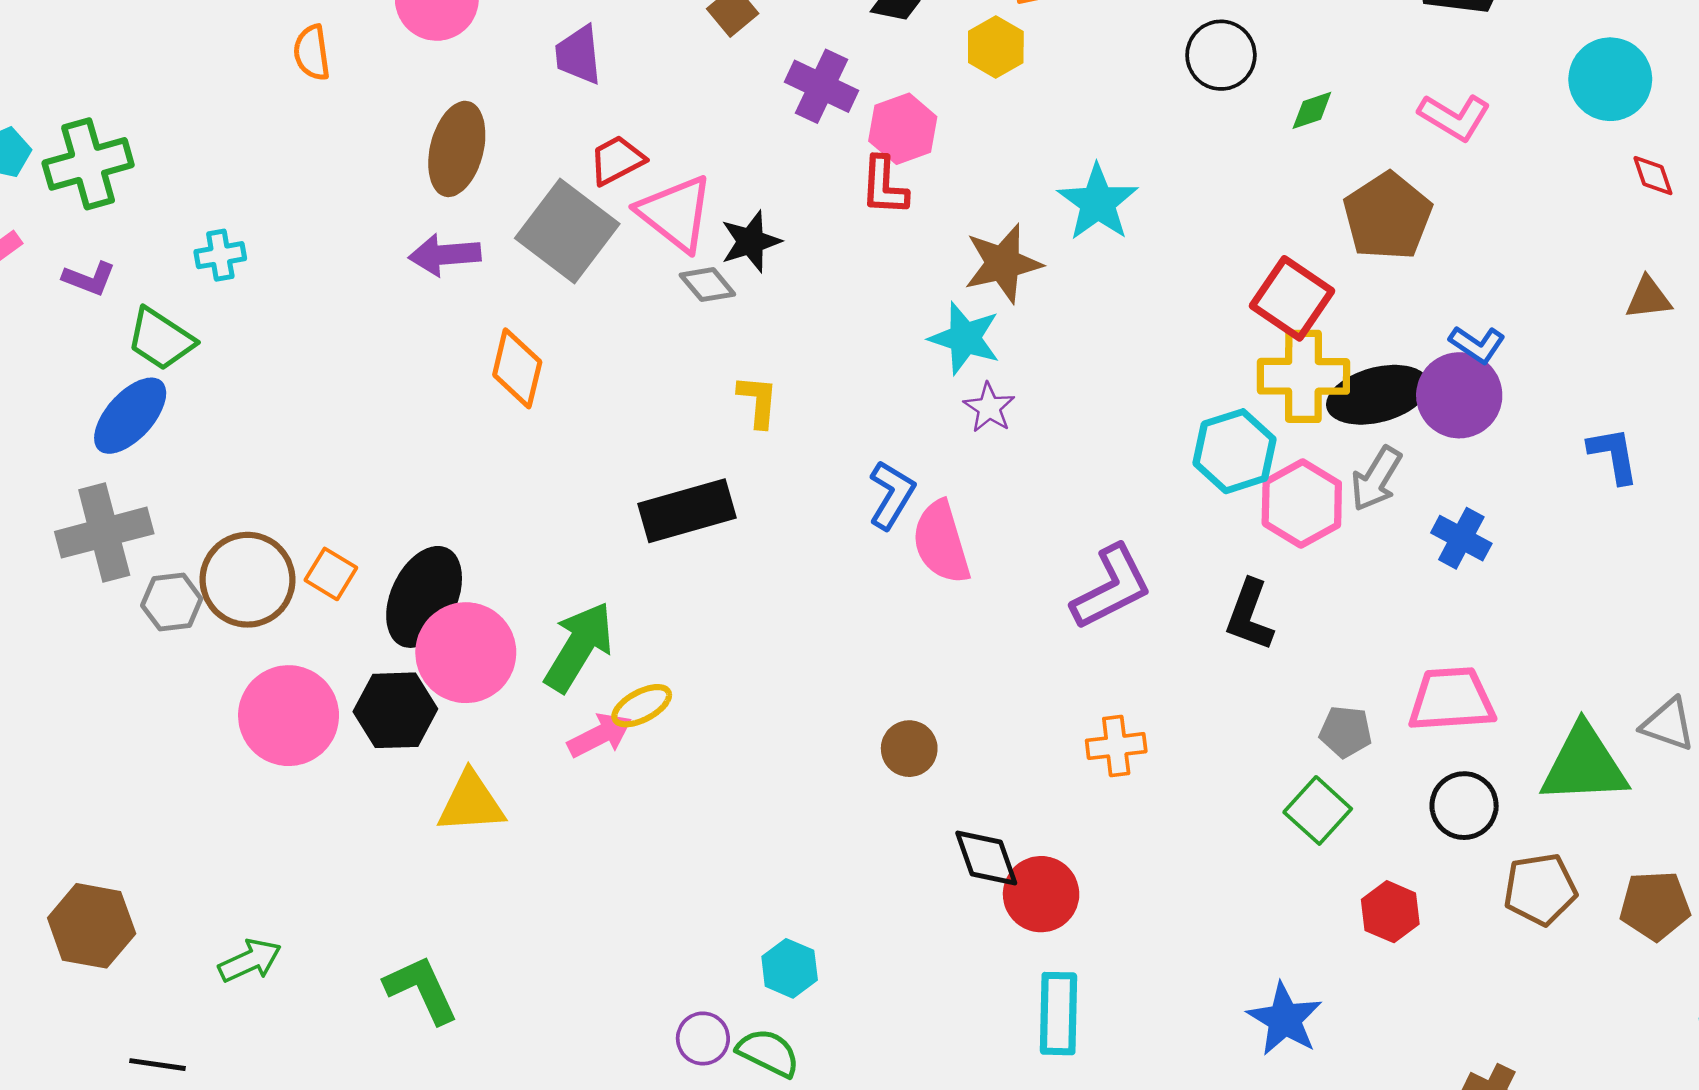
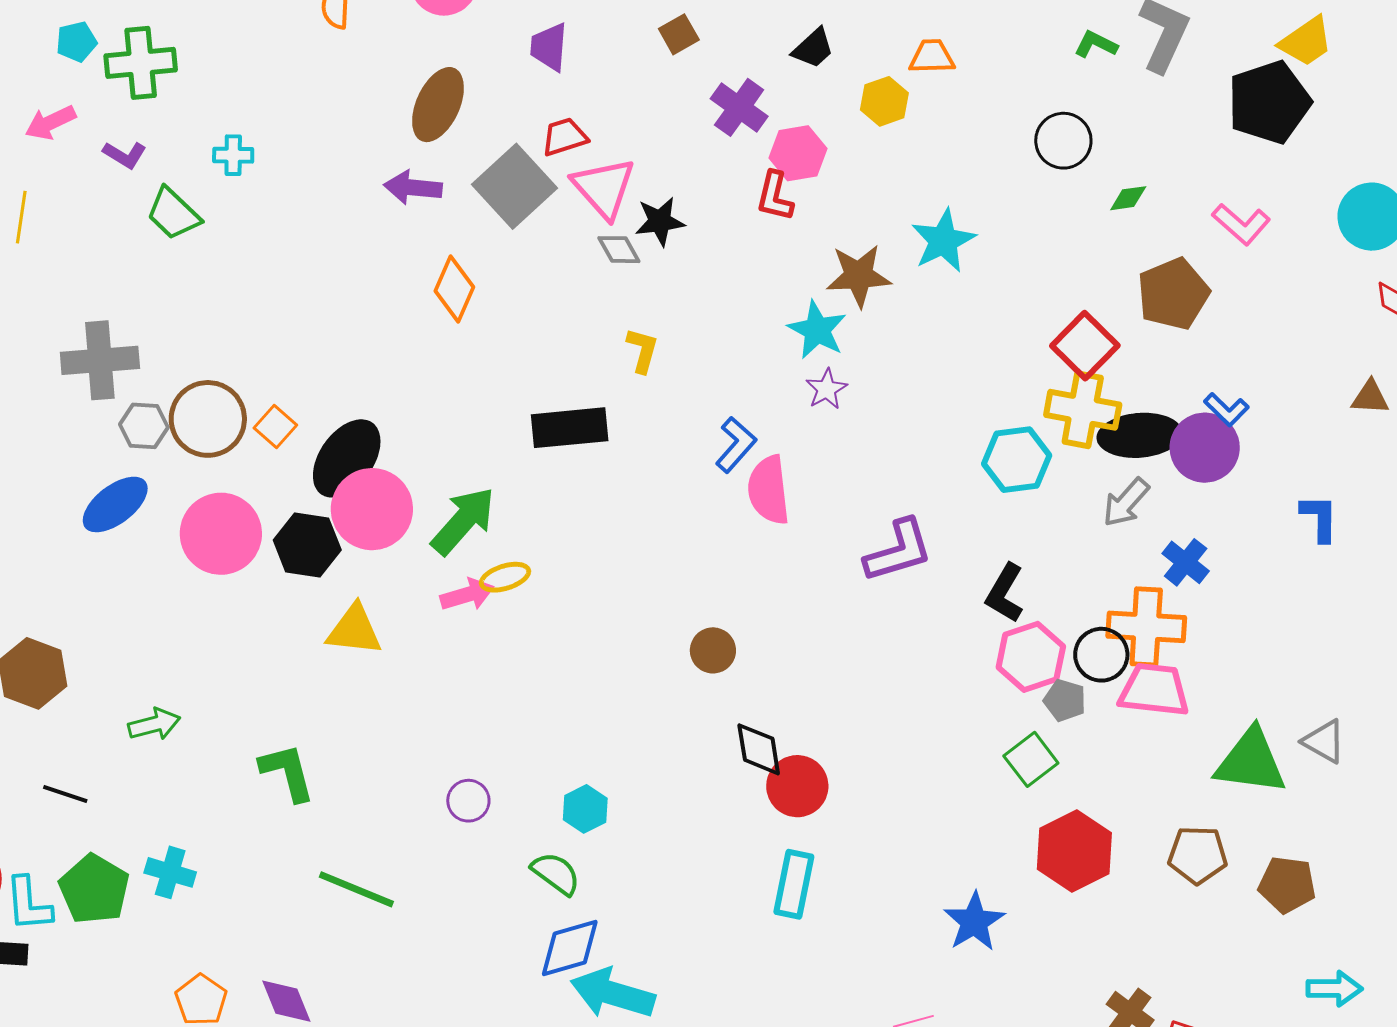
blue ellipse: (130, 416) -> (115, 504), moved
pink hexagon: (1302, 503) -> (1031, 657), moved
orange cross: (1116, 746) -> (1146, 627), moved, size x1.6
black circle: (1464, 806) -> (1101, 655), moved
red hexagon: (1390, 912) -> (1074, 851), size x1.6
purple circle: (703, 1038) -> (468, 801), moved

